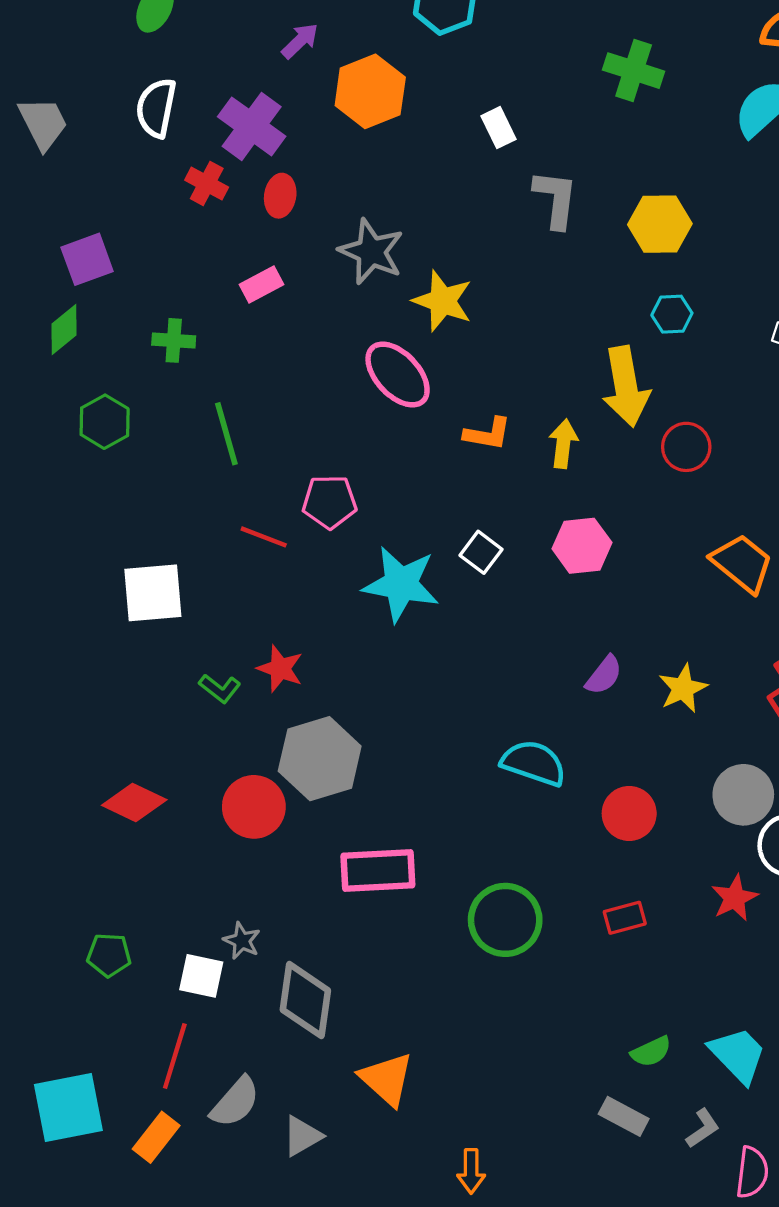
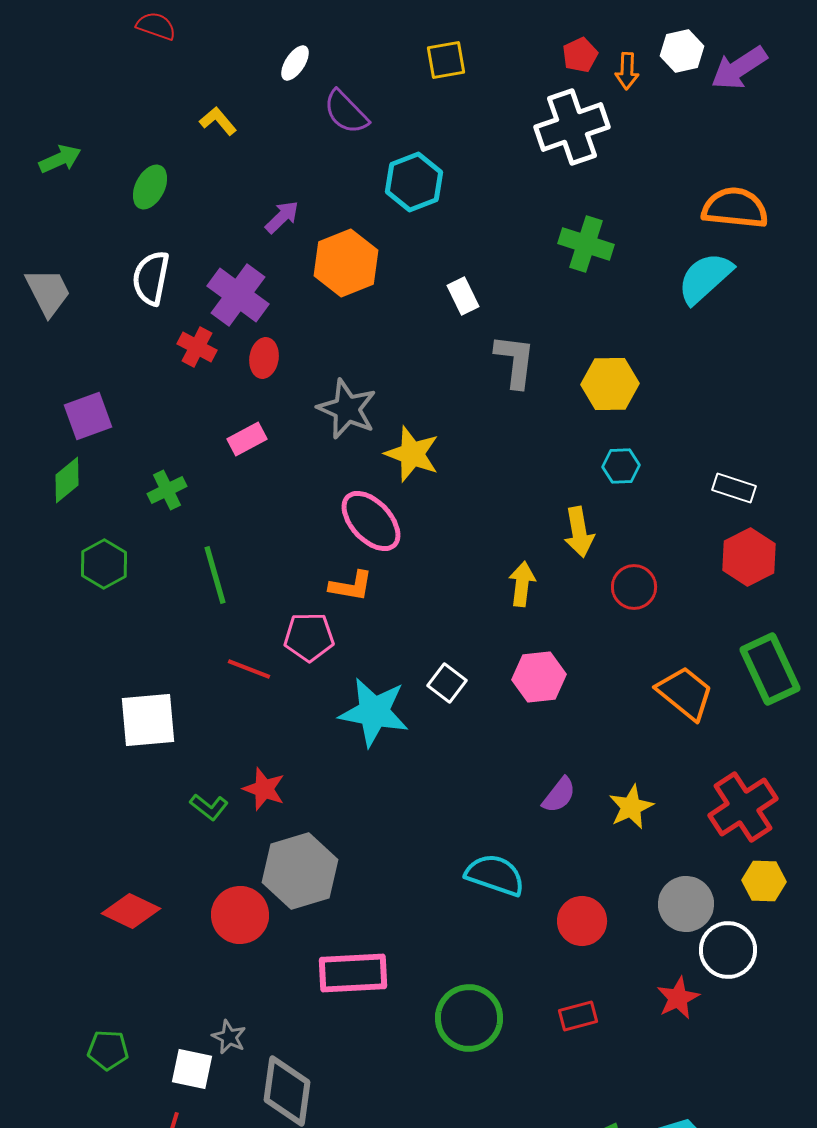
green cross: (174, 340) -> (167, 490), turned -30
yellow arrow: (626, 387) -> (579, 532), size x0.7
orange L-shape: (488, 434) -> (351, 586), moved

